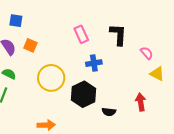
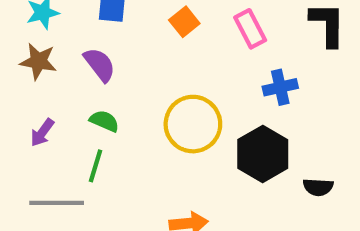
orange square: (30, 45) -> (184, 22), moved, turned 32

